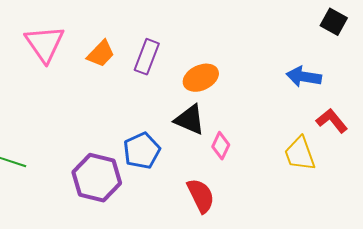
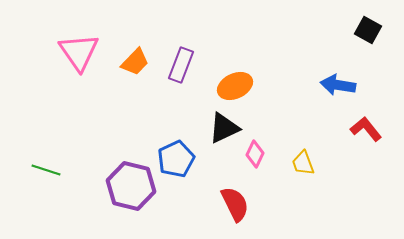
black triangle: (190, 120) -> (224, 128), turned -48
yellow trapezoid: (300, 154) -> (303, 163), moved, size x0.7

